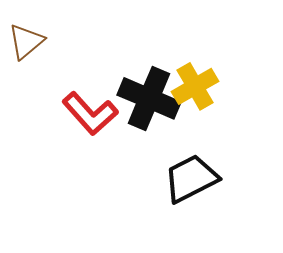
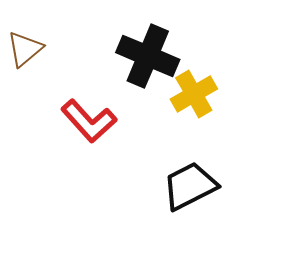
black cross: (149, 98) -> (148, 56), moved

